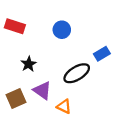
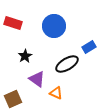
blue circle: (62, 30) -> (54, 26), size x1.5
brown square: (16, 98) -> (13, 99), moved

